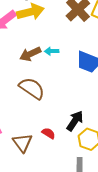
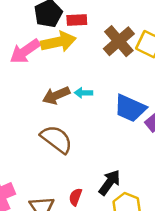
red semicircle: (48, 133) -> (75, 197), turned -104

